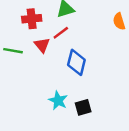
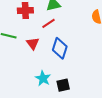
red triangle: (42, 45) -> (33, 43), moved

